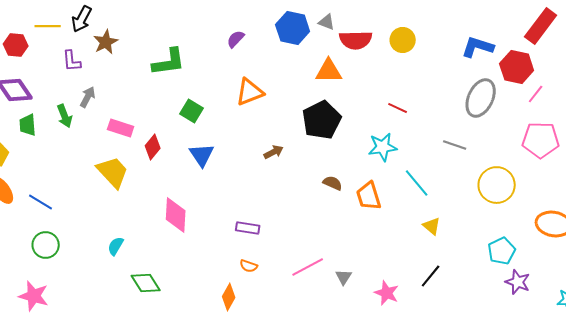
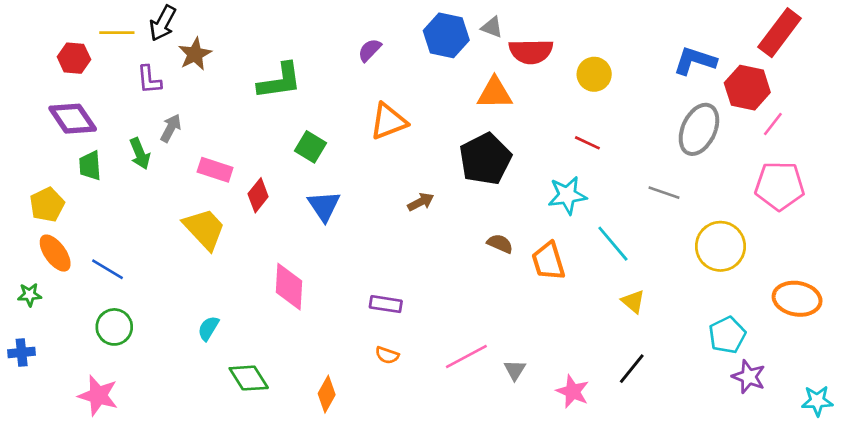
yellow circle: (403, 40) -> (594, 74), moved
orange diamond: (229, 297) -> (327, 394), moved

